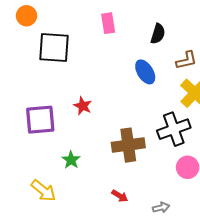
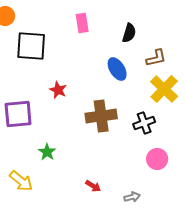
red star: (83, 106) -> (58, 90), moved
black cross: (174, 129) -> (144, 123), size x0.7
brown cross: (128, 145) -> (101, 116), moved

